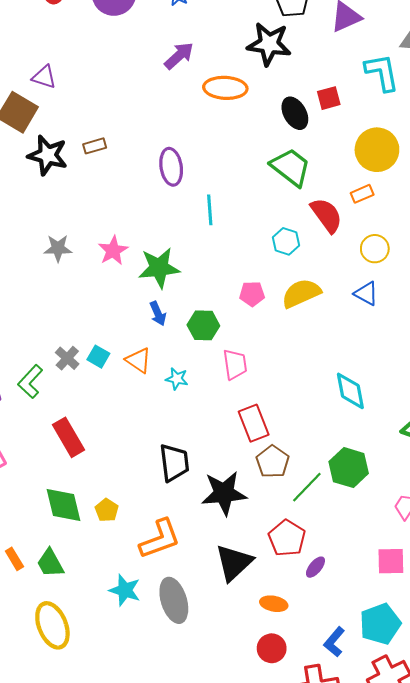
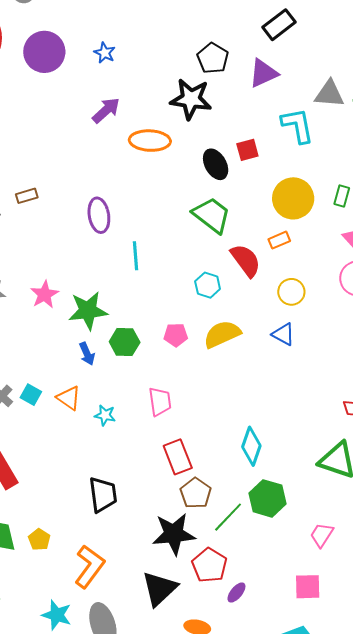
green hexagon: (203, 325) -> (125, 342), moved
cyan diamond: (350, 391) -> (251, 446), moved, turned 30
black star: (224, 493) -> (174, 534), moved
orange L-shape: (160, 539) -> (89, 566), turned -33

